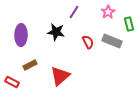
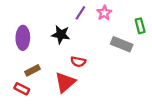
pink star: (108, 12) -> (104, 13), moved
red semicircle: (88, 42) -> (78, 62), moved, turned 128
red rectangle: (12, 82) -> (22, 89), moved

